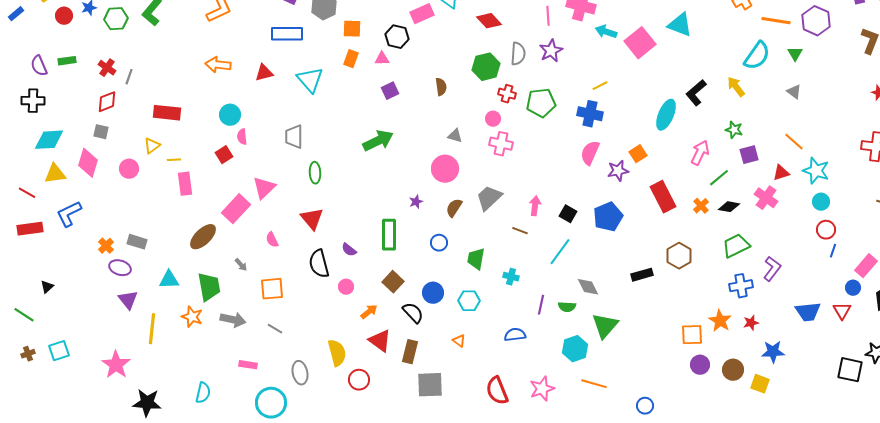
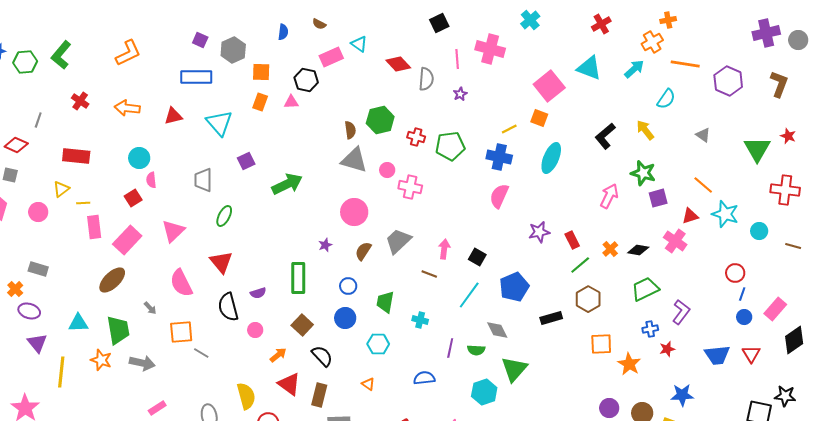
purple hexagon: (816, 21) -> (728, 81), moved
cyan arrow: (606, 32) -> (634, 69), moved, turned 120
purple star: (551, 51) -> (460, 94), size x0.6
gray semicircle: (518, 54) -> (426, 79), moved
green triangle: (795, 54) -> (757, 149), moved, size x1.8
cyan semicircle: (757, 56) -> (666, 99), size x0.7
green hexagon: (486, 67) -> (380, 120), moved
red cross: (107, 68) -> (80, 101), moved
purple square: (390, 91) -> (246, 161), moved
red diamond: (107, 102) -> (16, 145), turned 45
cyan ellipse: (666, 115) -> (551, 158), moved
pink circle: (493, 119) -> (387, 170), moved
green star: (734, 130) -> (643, 173), size x1.4
gray triangle: (455, 136) -> (354, 160), moved, size x1.8
orange square: (638, 154) -> (539, 118), moved, turned -36
purple star: (618, 171) -> (539, 232), moved
green ellipse: (315, 173) -> (224, 216), turned 30
green line: (719, 178) -> (580, 265), moved
red rectangle: (663, 197) -> (572, 240), size x0.6
cyan circle: (821, 202) -> (759, 231), moved
pink rectangle: (236, 209) -> (127, 240), moved
blue pentagon: (608, 217) -> (514, 287), moved
pink semicircle: (272, 240) -> (181, 283), size x1.8
gray rectangle: (137, 242) -> (38, 269), moved
purple semicircle: (349, 250) -> (258, 293), turned -56
blue cross: (741, 286) -> (650, 329), size x0.7
blue circle: (853, 288) -> (744, 317), moved
blue circle: (433, 293) -> (345, 318), moved
red star: (751, 323) -> (667, 349), moved
gray line: (275, 329) -> (201, 353), moved
orange square: (692, 335) -> (601, 344), moved
pink rectangle: (248, 365) -> (157, 408), turned -42

